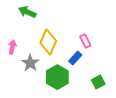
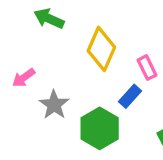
yellow diamond: (48, 42) -> (101, 49), moved
pink arrow: (12, 47) -> (24, 78), turned -136

